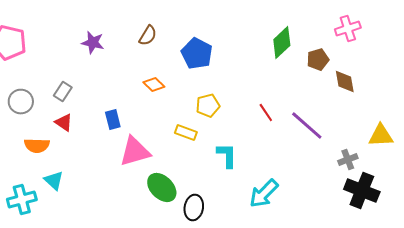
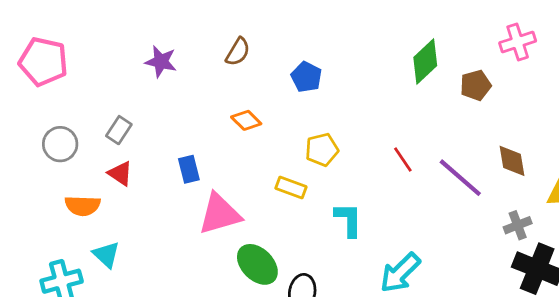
blue pentagon: (197, 54) -> (306, 77), size x0.7
brown diamond: (345, 82) -> (512, 161), moved

